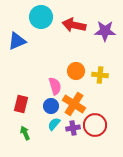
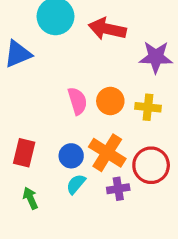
purple star: (105, 31) -> (156, 57), moved
pink semicircle: (55, 86) -> (77, 101), moved
red circle: (95, 125) -> (151, 165), moved
purple cross: (73, 128) -> (118, 189), moved

